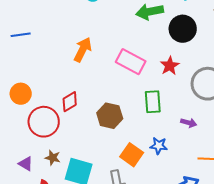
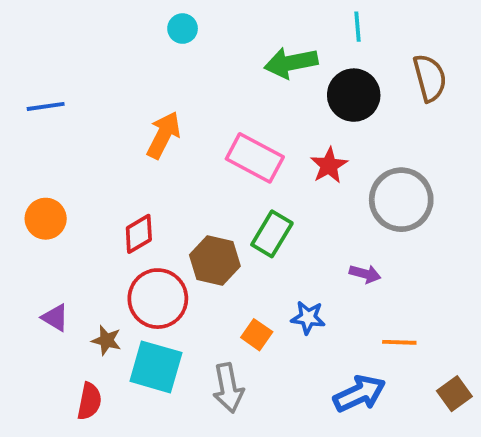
green rectangle: (153, 102) -> (272, 234), moved, turned 35
red circle: (44, 122) -> (158, 299), moved
orange square: (132, 155) -> (257, 335), size x0.7
purple triangle: (26, 164) -> (55, 318), moved

